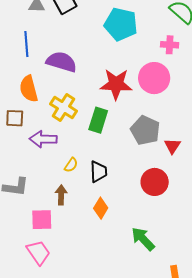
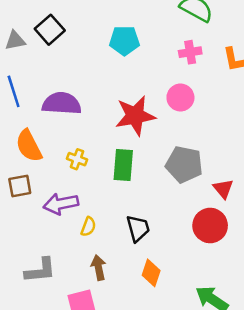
cyan pentagon: (121, 24) -> (124, 41), size x0.7
pink circle: (154, 78) -> (180, 98), size x0.7
yellow cross: (64, 107) -> (77, 159), size x0.6
red triangle: (172, 146) -> (223, 189), moved
yellow semicircle: (71, 165) -> (88, 227), moved

